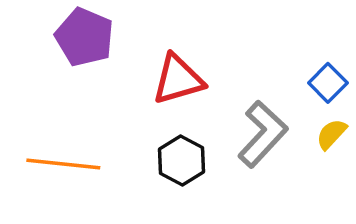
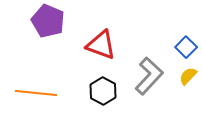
red triangle: (178, 79) -> (101, 45), turned 36

